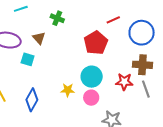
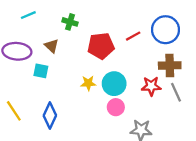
red line: (113, 20) -> (133, 36), moved
red pentagon: (96, 43) -> (101, 46), moved, turned 30
yellow star: (68, 90) -> (88, 83), moved

